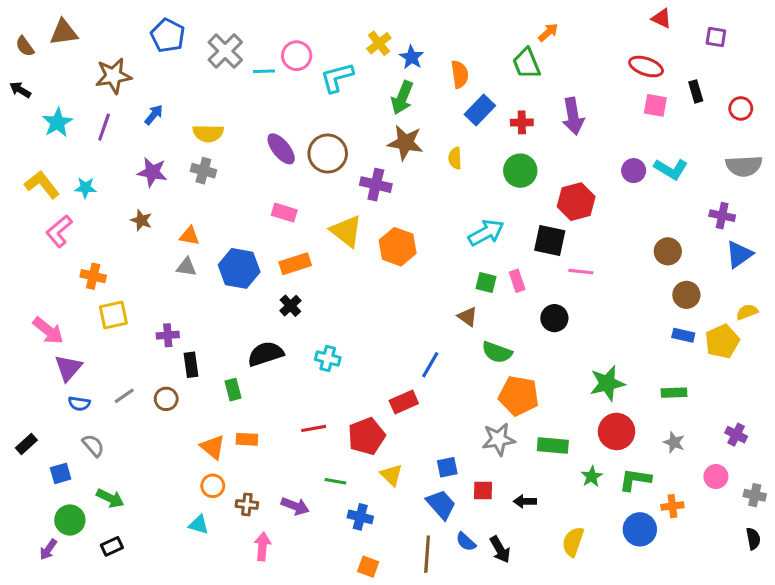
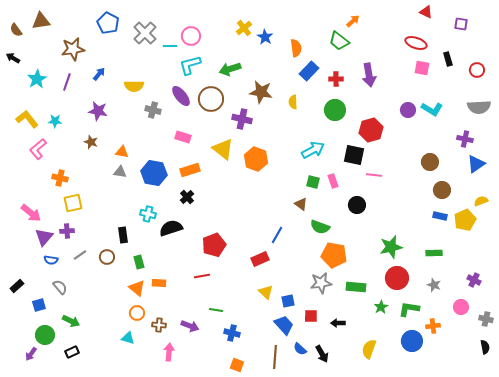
green trapezoid: (526, 63) -> (339, 41), turned -30
cyan L-shape: (337, 77) -> (190, 65), moved
green arrow: (402, 98) -> (230, 69), moved, turned 50
gray cross: (203, 171) -> (153, 110), moved
purple cross: (168, 335) -> (67, 231), moved
cyan cross: (328, 359) -> (148, 214), moved
green rectangle: (233, 390) -> (139, 262), moved
red pentagon: (367, 436) -> (214, 245), moved
yellow triangle: (391, 475) -> (266, 292), moved

